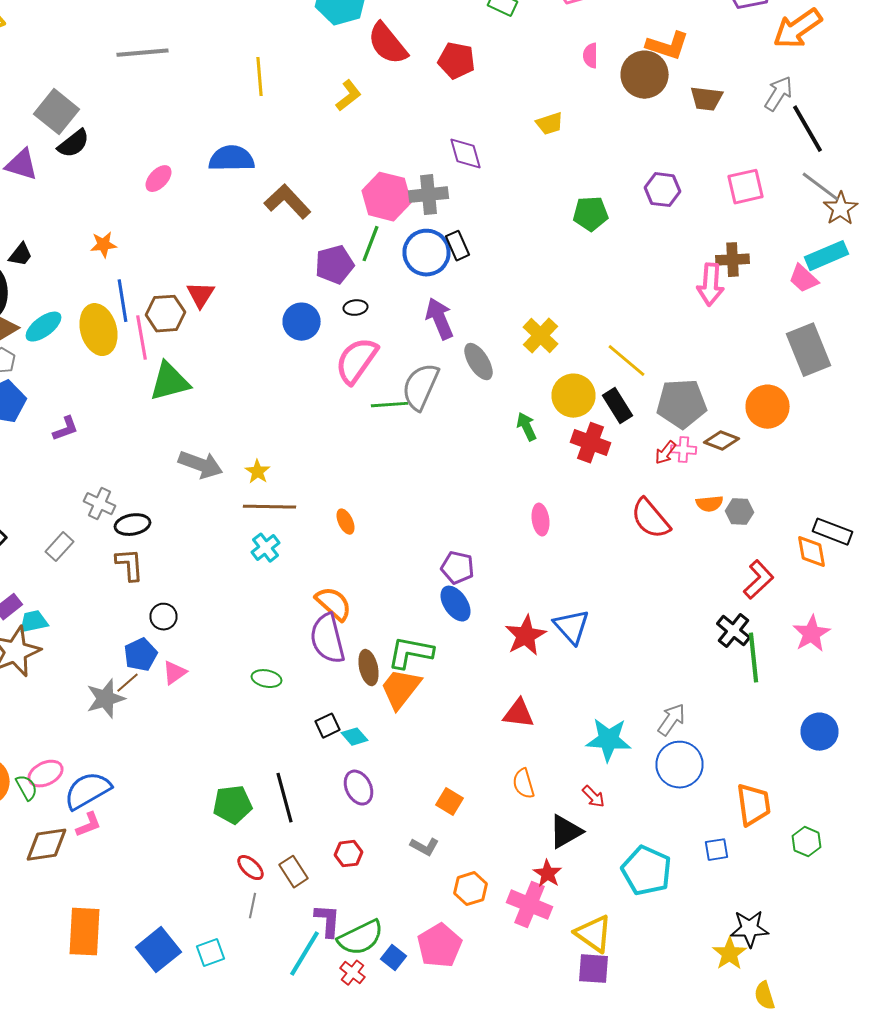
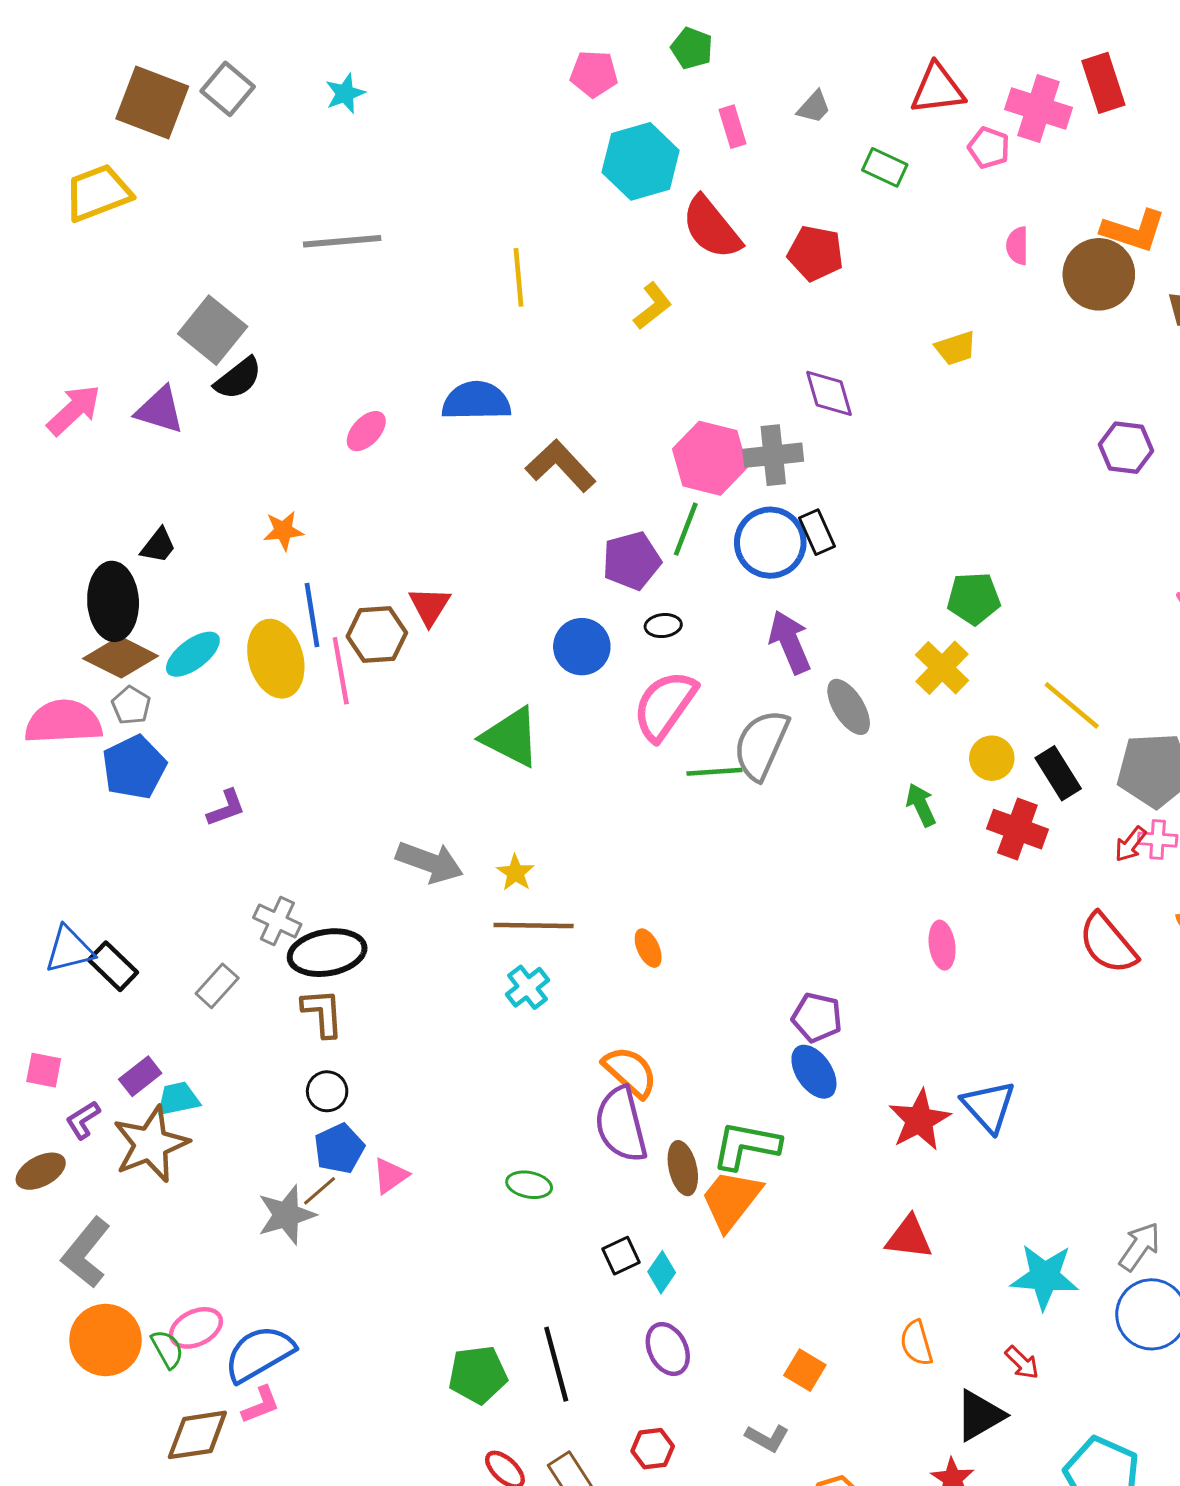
green pentagon: (590, 214) -> (974, 598), moved
green triangle: (170, 382) -> (511, 737), moved, turned 42
yellow circle: (574, 396) -> (992, 758), size x0.7
black ellipse: (132, 525) -> (327, 953), size x1.4
black circle: (164, 617) -> (327, 1091), moved
cyan diamond: (354, 737) -> (662, 1272), turned 76

